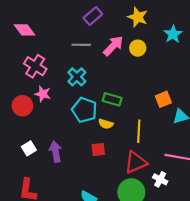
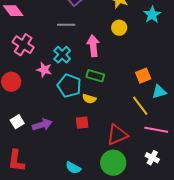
pink arrow: (113, 46) -> (93, 46), moved, turned -50
pink star: (43, 94) -> (44, 70), moved
yellow line: (139, 131) -> (140, 106), moved, turned -40
purple arrow: (56, 152) -> (42, 125), turned 84
white cross: (160, 179) -> (152, 158), moved

